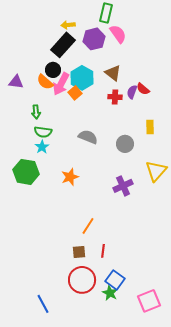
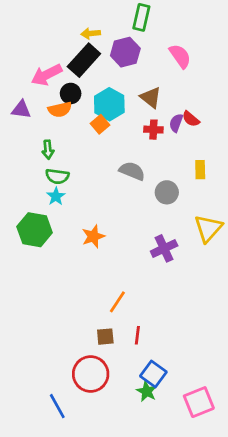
pink semicircle: (118, 34) -> (180, 56), moved
orange semicircle: (45, 82) -> (60, 110), turned -54
pink arrow: (61, 84) -> (47, 75), moved, turned 35
gray semicircle: (88, 137) -> (132, 171), moved
red circle: (82, 280) -> (91, 374), moved

